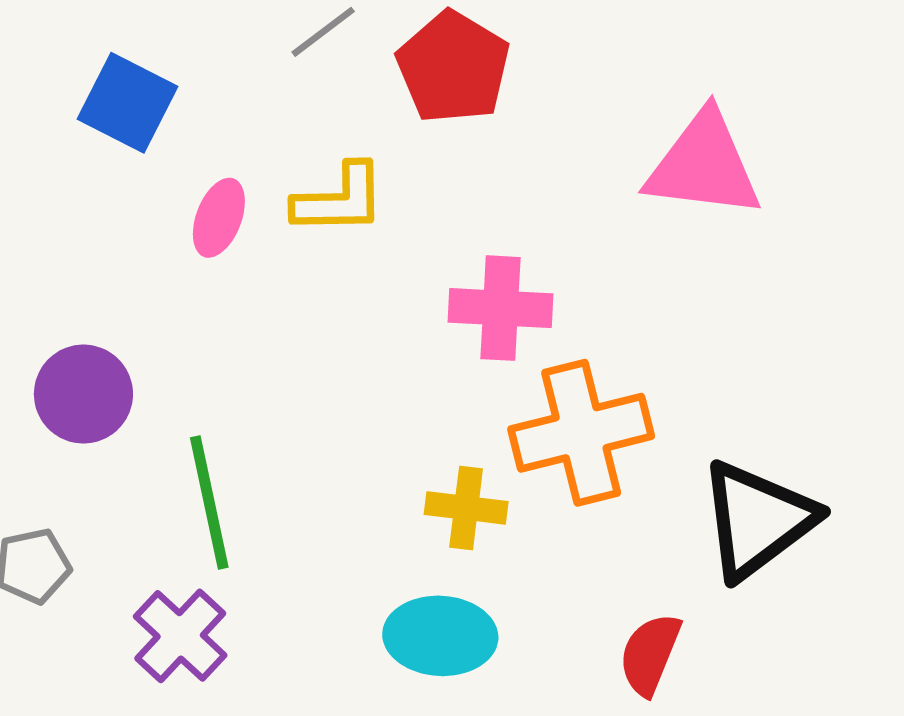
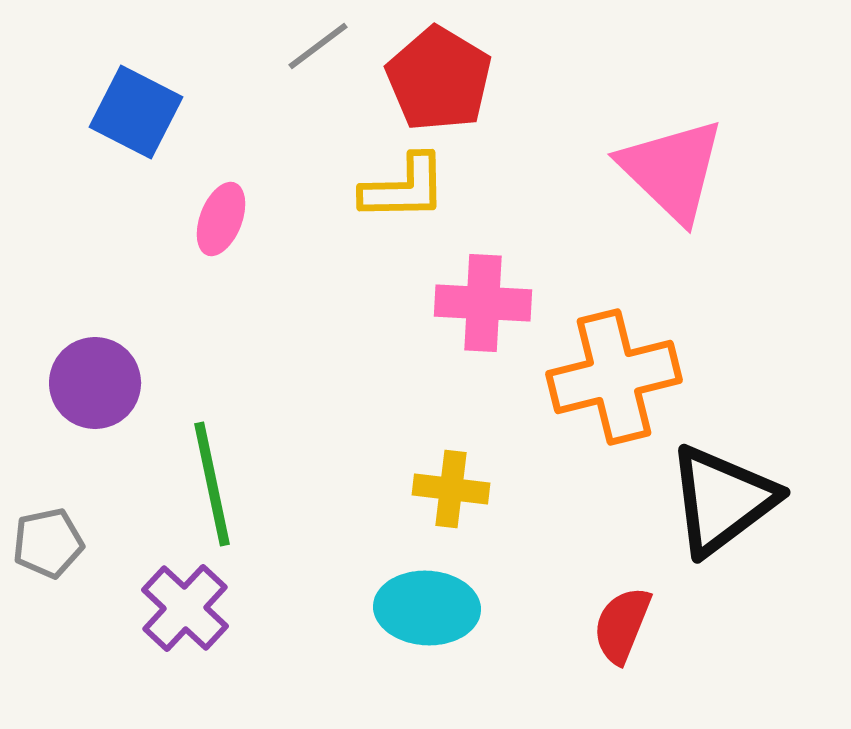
pink triangle: (704, 165) -> (672, 170), turned 37
yellow L-shape: (339, 199) -> (404, 188), moved
orange cross: (581, 433) -> (614, 377), moved

